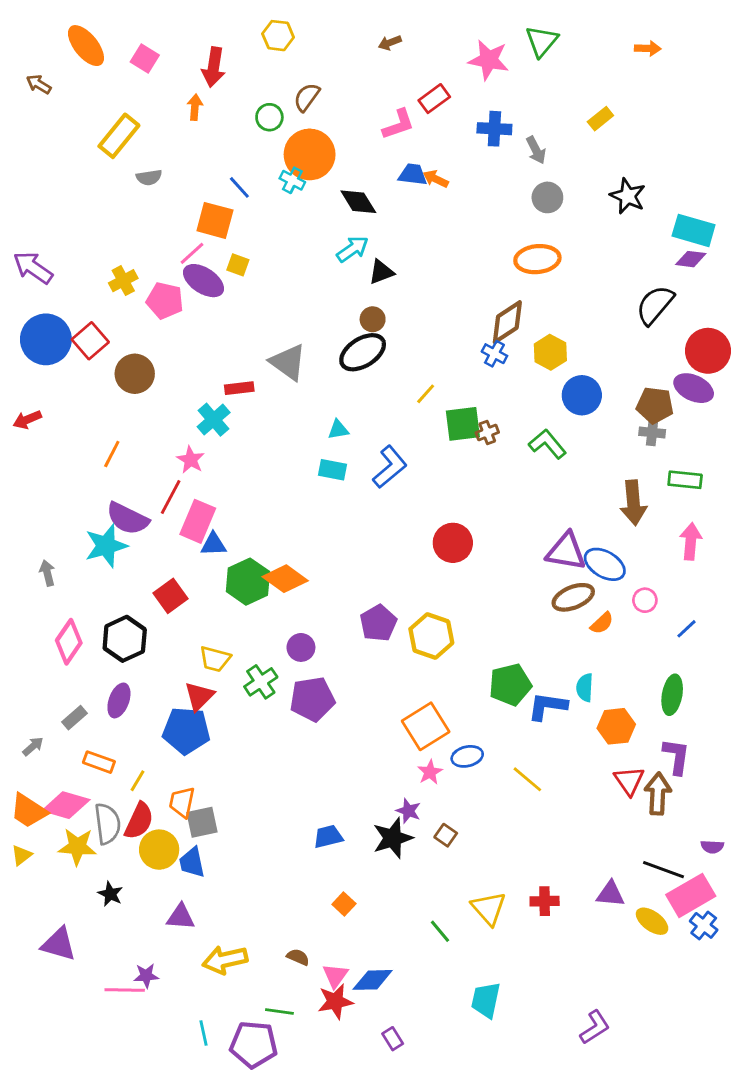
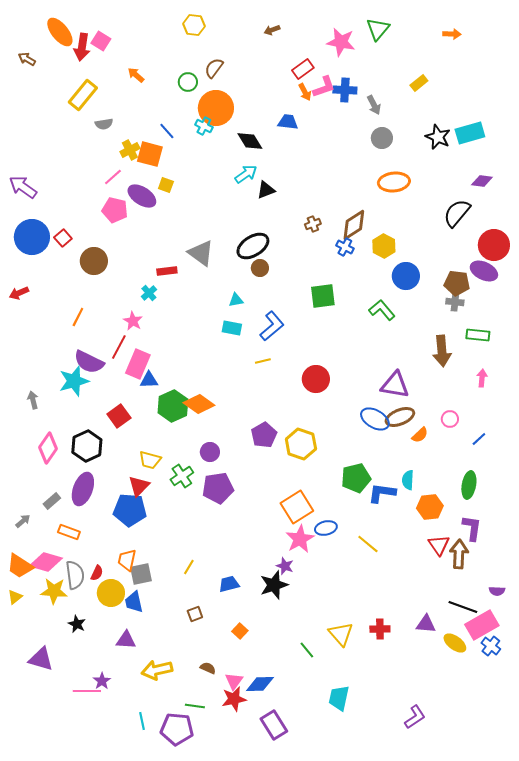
red arrow: (214, 67) -> (82, 47), moved
orange arrow: (195, 107) -> (136, 75), turned -54
pink L-shape: (398, 124) -> (324, 87), moved
orange arrow: (436, 179) -> (305, 92), moved, turned -144
cyan rectangle: (694, 230) -> (470, 133), moved, turned -32
pink line: (192, 253) -> (113, 177), moved
orange ellipse: (537, 259) -> (394, 182), moved
yellow cross: (123, 281) -> (130, 150), moved
brown circle: (373, 319) -> (260, 268), moved
red square: (90, 341) -> (63, 238), size x0.7
yellow line: (426, 394) -> (263, 361), moved, turned 35
cyan cross: (214, 420) -> (149, 293), size x0.7
brown cross: (487, 433) -> (313, 224), moved
pink arrow: (691, 541) -> (482, 378), size x0.7
blue ellipse: (605, 564) -> (375, 419), moved
purple ellipse: (119, 700) -> (83, 489), size x1.4
pink star: (430, 772) -> (300, 539), size x1.6
yellow line: (138, 781) -> (189, 567), moved
red semicircle: (139, 821) -> (97, 573), size x0.6
brown square: (446, 835) -> (195, 614), moved, turned 35
purple star: (146, 976) -> (102, 681), turned -30
purple rectangle: (393, 1039) -> (274, 725), size x1.8

